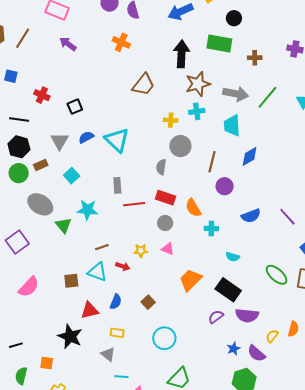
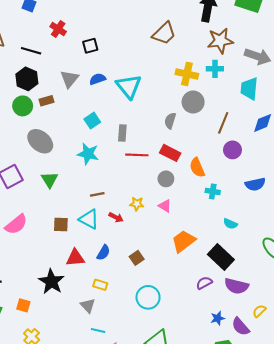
yellow cross: (171, 120) -> (187, 74), size x1.5
cyan square: (72, 176) -> (92, 121), moved
green triangle: (63, 225) -> (50, 180), moved

